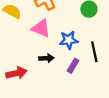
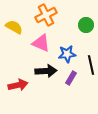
black arrow: (46, 58) -> (46, 71), size x1.5

